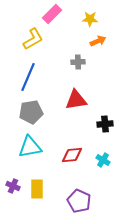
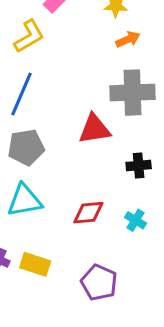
gray cross: (78, 62) -> (132, 93), moved, size x2.0
yellow rectangle: (37, 189) -> (35, 264), turned -72

